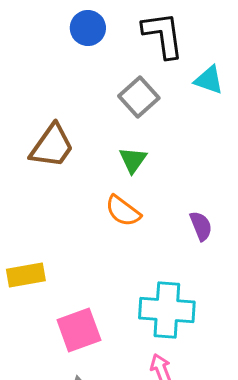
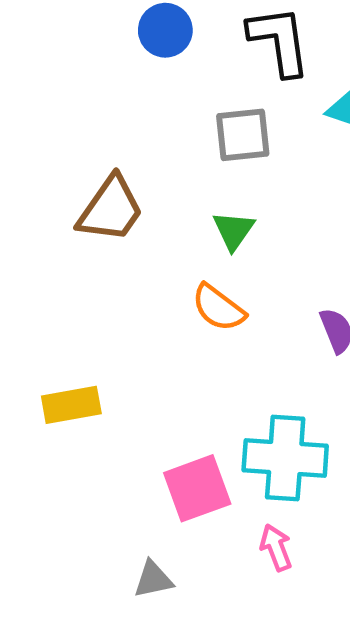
gray square: (139, 97) -> (243, 135), turned 36
pink square: (79, 330) -> (197, 488), moved

